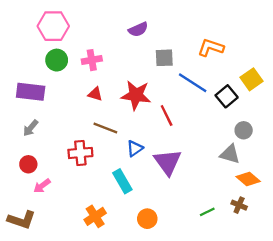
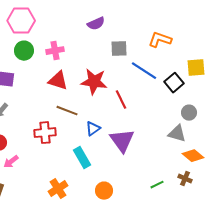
yellow square: (252, 79) -> (196, 68), turned 30
red triangle: (95, 94) -> (58, 81), size x1.5

